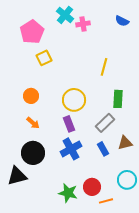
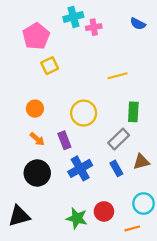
cyan cross: (65, 15) -> (73, 17), turned 36
yellow line: (104, 67) -> (118, 76), turned 60
purple rectangle: (69, 124) -> (64, 140), moved
black triangle: (17, 176) -> (19, 216), moved
orange line: (106, 201) -> (132, 228), moved

